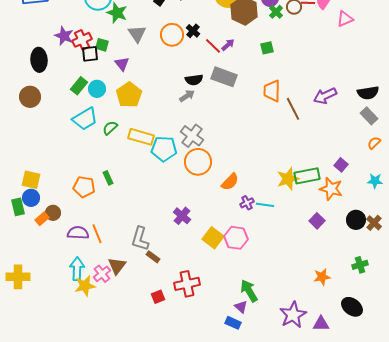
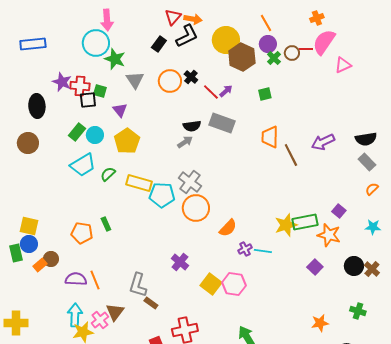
red cross: (82, 40) -> (80, 86), turned 30
green cross: (360, 265) -> (358, 311), turned 35

